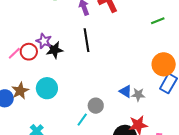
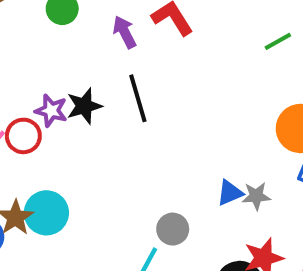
black star: (54, 50) -> (84, 106), moved
cyan circle: (47, 88) -> (46, 213), moved
blue triangle: (126, 91) -> (230, 193), turned -48

